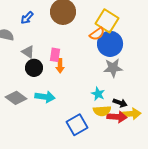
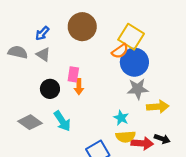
gray triangle: (28, 52) -> (43, 54), moved
cyan arrow: (45, 97) -> (62, 121), turned 48
black arrow: (120, 103) -> (162, 139), moved
yellow arrow: (131, 114) -> (158, 107), moved

